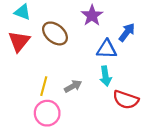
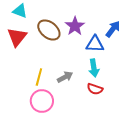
purple star: (92, 15) -> (75, 26), moved
red semicircle: (126, 100) -> (95, 89), moved, size x0.7

